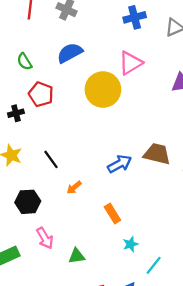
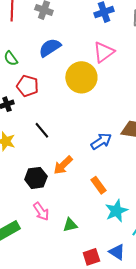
black line: (51, 159) -> (42, 130), moved
orange arrow: (74, 187) -> (63, 165), size x1.5
black hexagon: (28, 202) -> (36, 178), moved
cyan star: (130, 244) -> (116, 211), size x1.6

